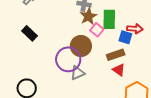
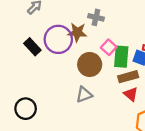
brown star: (88, 16) -> (77, 32), moved, turned 30
green rectangle: (109, 19) -> (121, 57), moved
purple circle: (68, 59) -> (58, 39), moved

